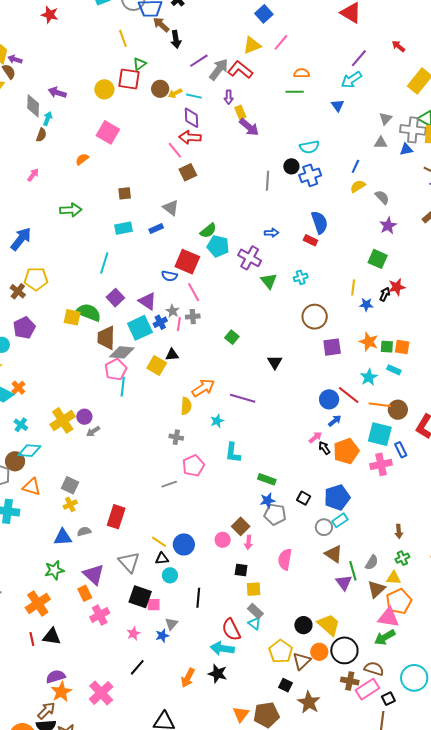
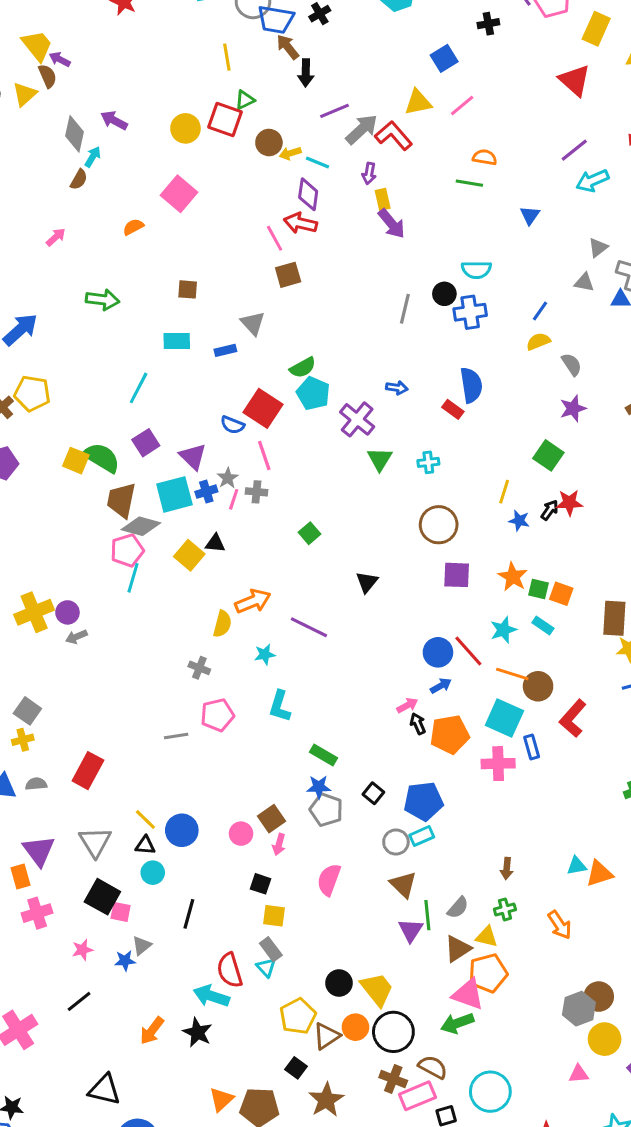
cyan arrow: (351, 80) -> (592, 181), moved

